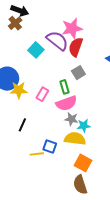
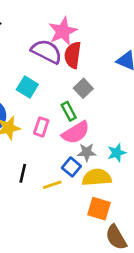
cyan square: (36, 50) -> (27, 87), moved
cyan star: (84, 126) -> (117, 153), moved
blue square: (50, 147) -> (71, 167), moved, turned 32
yellow line: (37, 154) -> (52, 185), moved
orange square: (83, 163) -> (99, 209), moved

